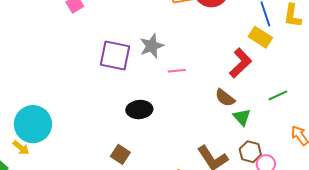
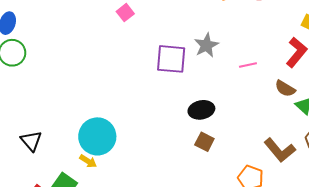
pink line: (177, 71) -> (248, 65), moved
brown square: (120, 154) -> (204, 142), moved

